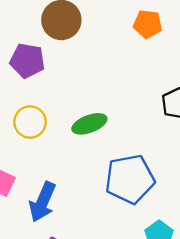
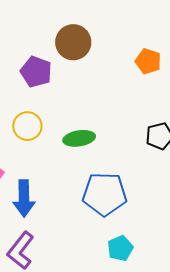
blue arrow: (42, 202) -> (24, 198), turned -36

